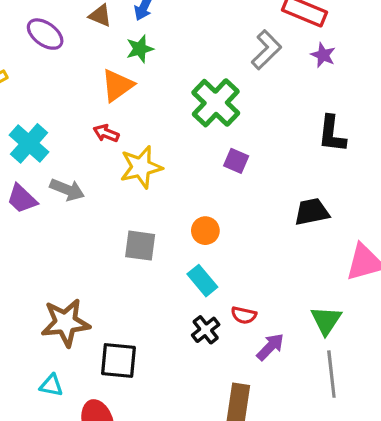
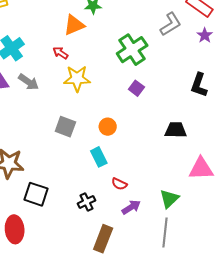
black cross: (206, 330) -> (86, 202), moved

